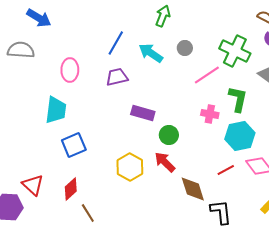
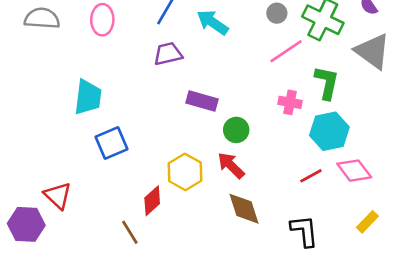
gray circle: (185, 48) -> (277, 13), moved
pink ellipse: (70, 70) -> (102, 20), moved
red diamond: (71, 189) -> (152, 201), moved
brown diamond: (193, 189) -> (244, 209), moved

